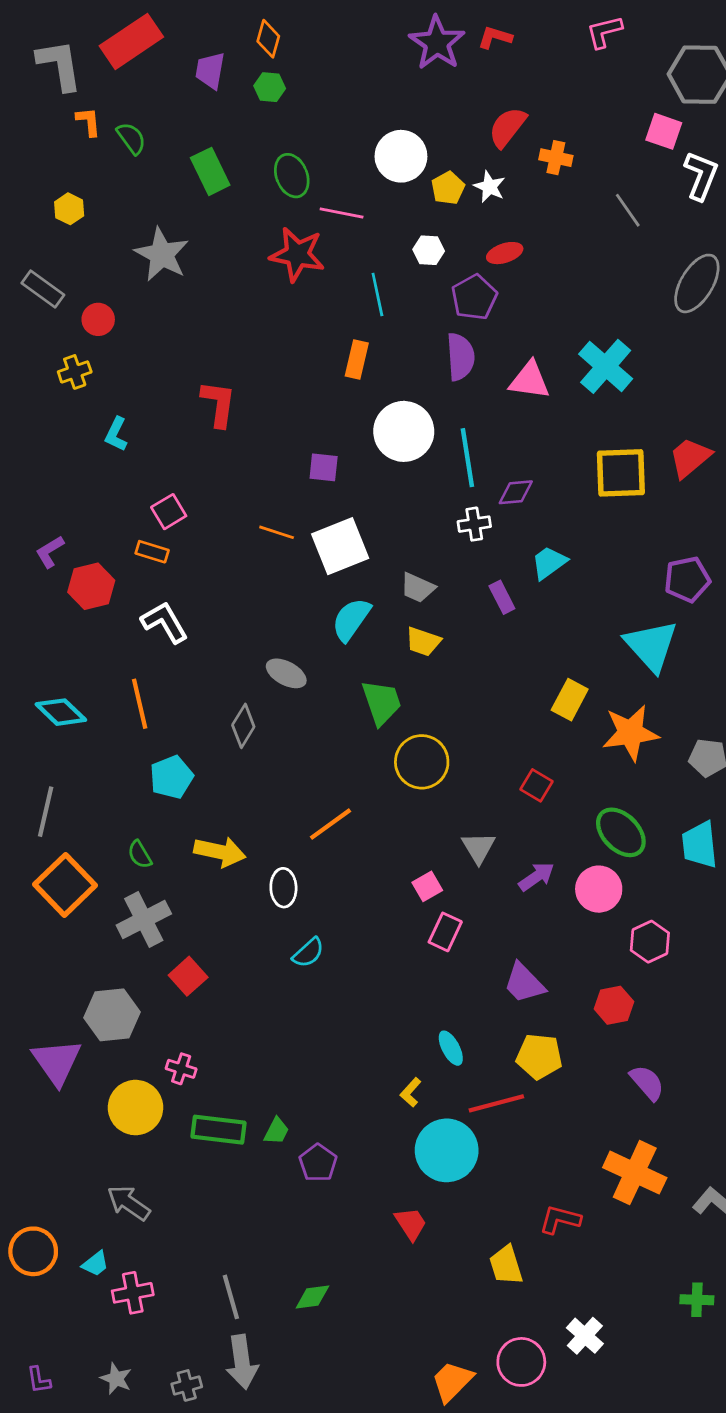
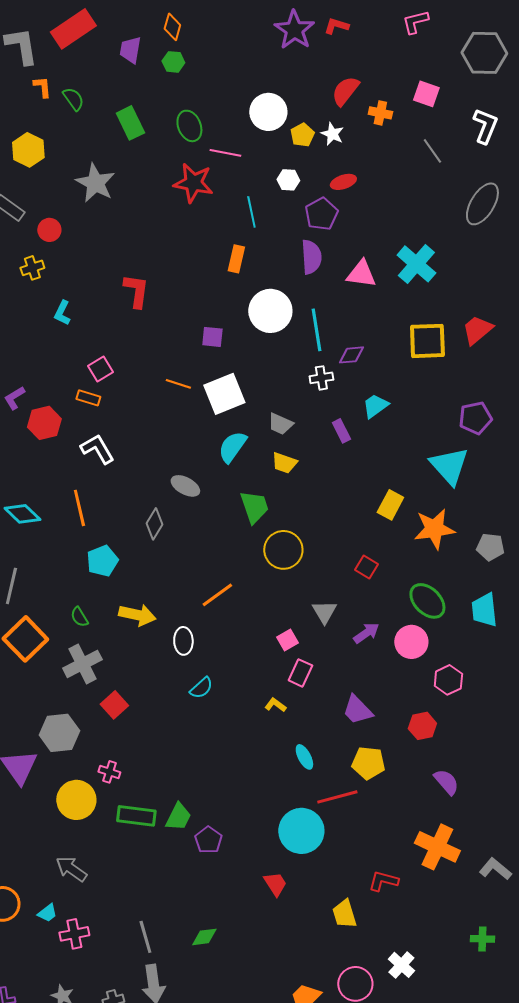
pink square: (664, 131) -> (426, 94), moved
yellow hexagon: (69, 209) -> (28, 150), size x1.5
yellow L-shape: (411, 1092) -> (275, 705), moved, turned 85
green trapezoid: (277, 1131) -> (178, 817), size x1.4

